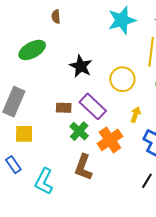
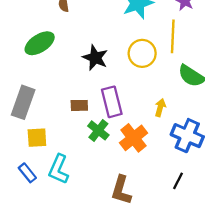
yellow circle: (122, 79) -> (142, 53), moved
purple rectangle: (93, 106) -> (112, 102), turned 36
brown L-shape: (83, 167) -> (121, 190), moved
cyan L-shape: (44, 181) -> (59, 169), moved

